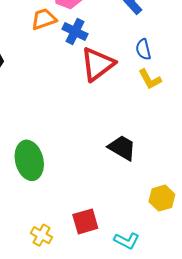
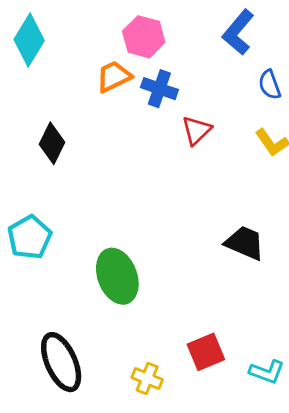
blue semicircle: (143, 49) -> (270, 85), moved
red triangle: (98, 64) -> (196, 130), size x0.6

